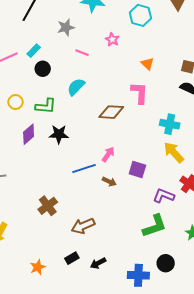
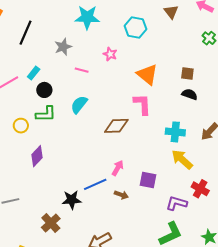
orange triangle: (147, 64) -> (147, 74), size x1.6
green L-shape: (46, 106) -> (46, 114), moved
black star: (59, 134) -> (72, 200), moved
brown cross: (48, 206) -> (51, 223), moved

